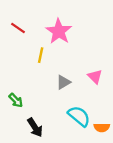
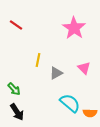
pink star: (59, 31) -> (74, 28), moved
yellow line: (41, 55) -> (38, 60), moved
black arrow: (35, 127) -> (17, 112), moved

